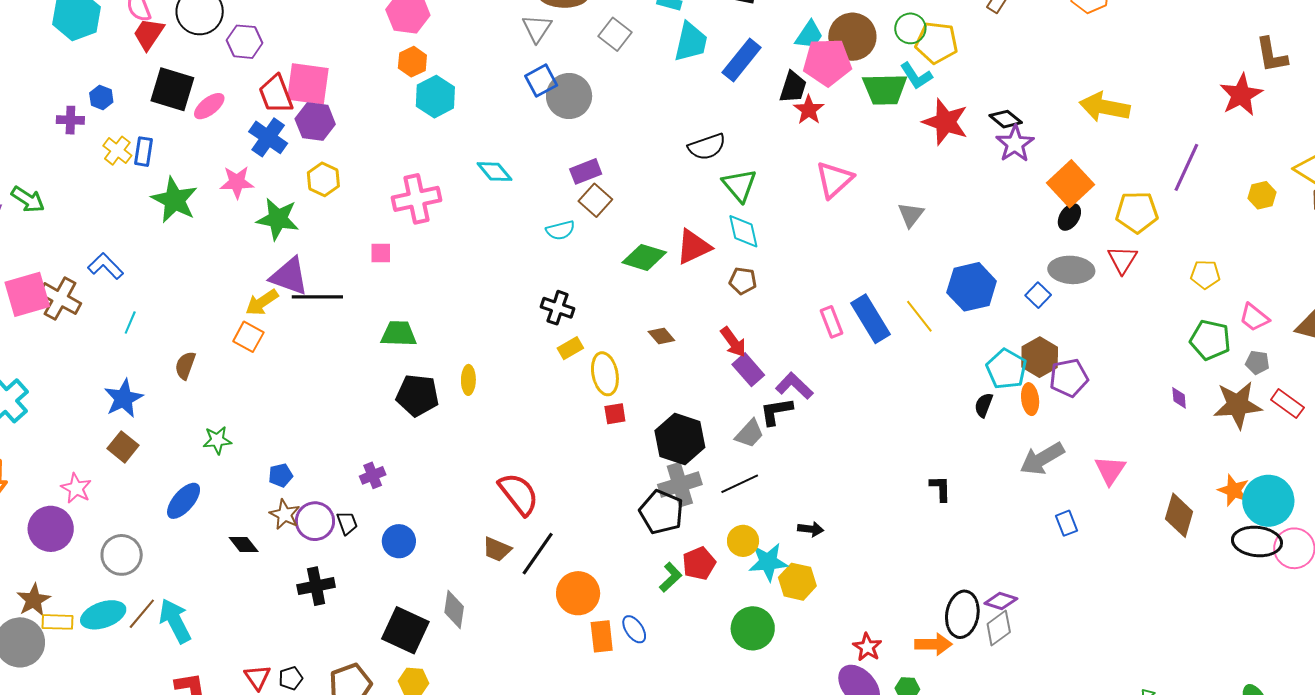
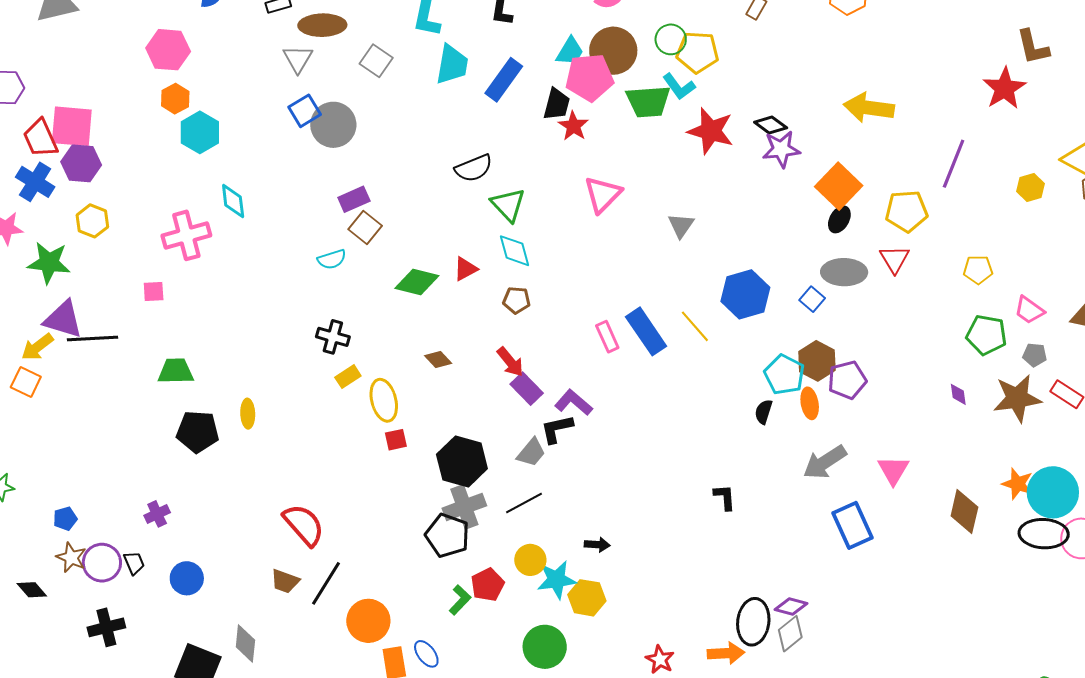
purple star: (1015, 144) -> (781, 149), turned 30
cyan diamond: (495, 172) -> (233, 201), moved, turned 36
red triangle: (693, 247) -> (465, 269), size x0.7
blue rectangle: (1067, 523) -> (853, 525), size x1.8

